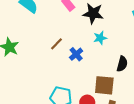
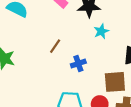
blue cross: (76, 54) -> (78, 63), moved, turned 32

